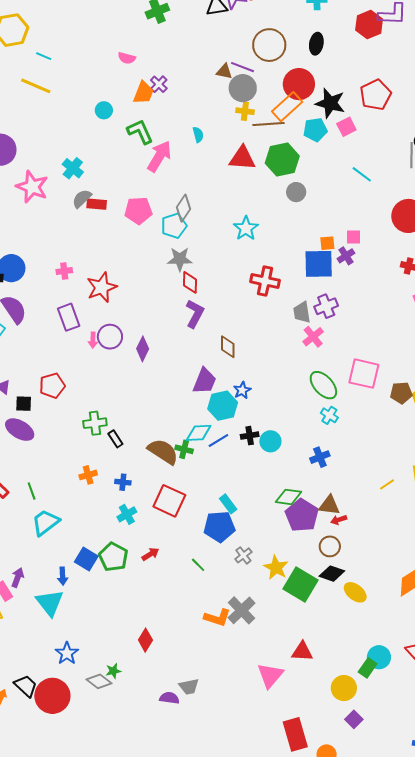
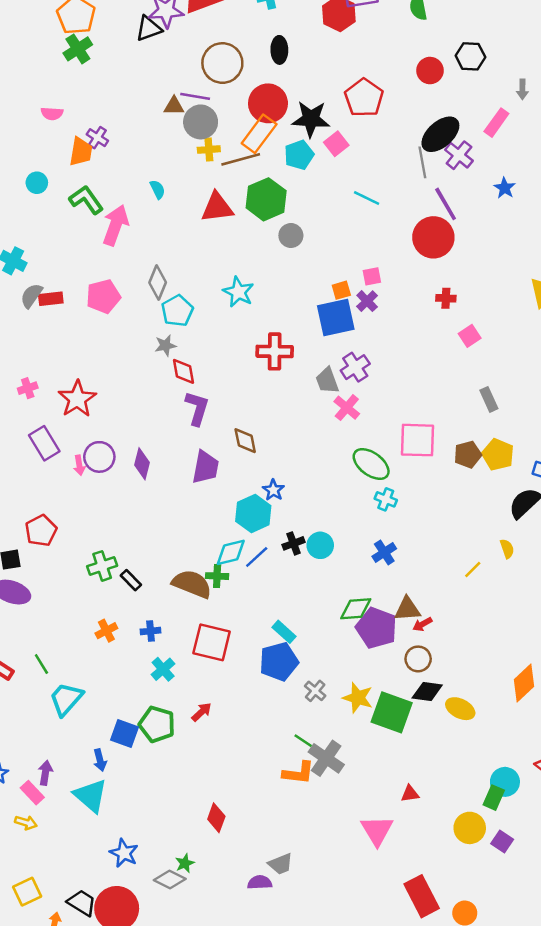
cyan pentagon: (174, 226) -> (177, 311), moved
gray star: (180, 259) -> (165, 345), size x0.7
purple trapezoid: (204, 381) -> (205, 467), moved
green line: (198, 565) -> (303, 741), moved
red triangle: (302, 652) -> (410, 794), size x0.7
purple square: (354, 719) -> (502, 841), moved

